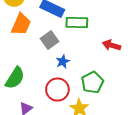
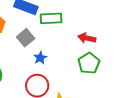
green pentagon: (92, 82) -> (89, 63), moved

